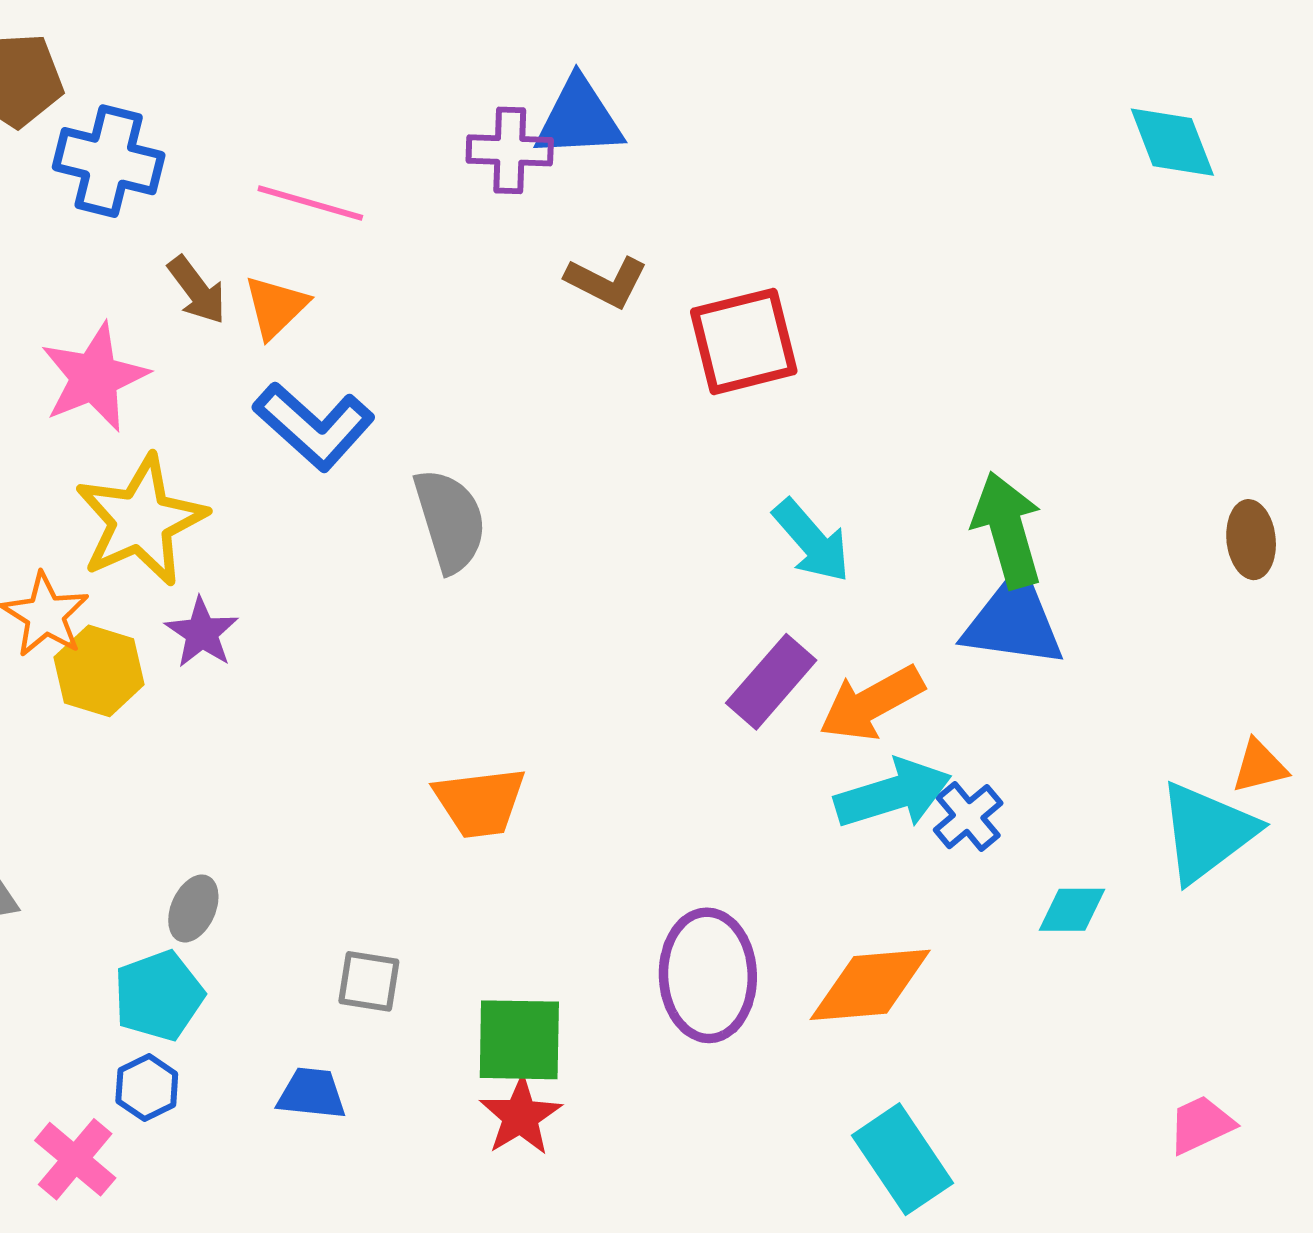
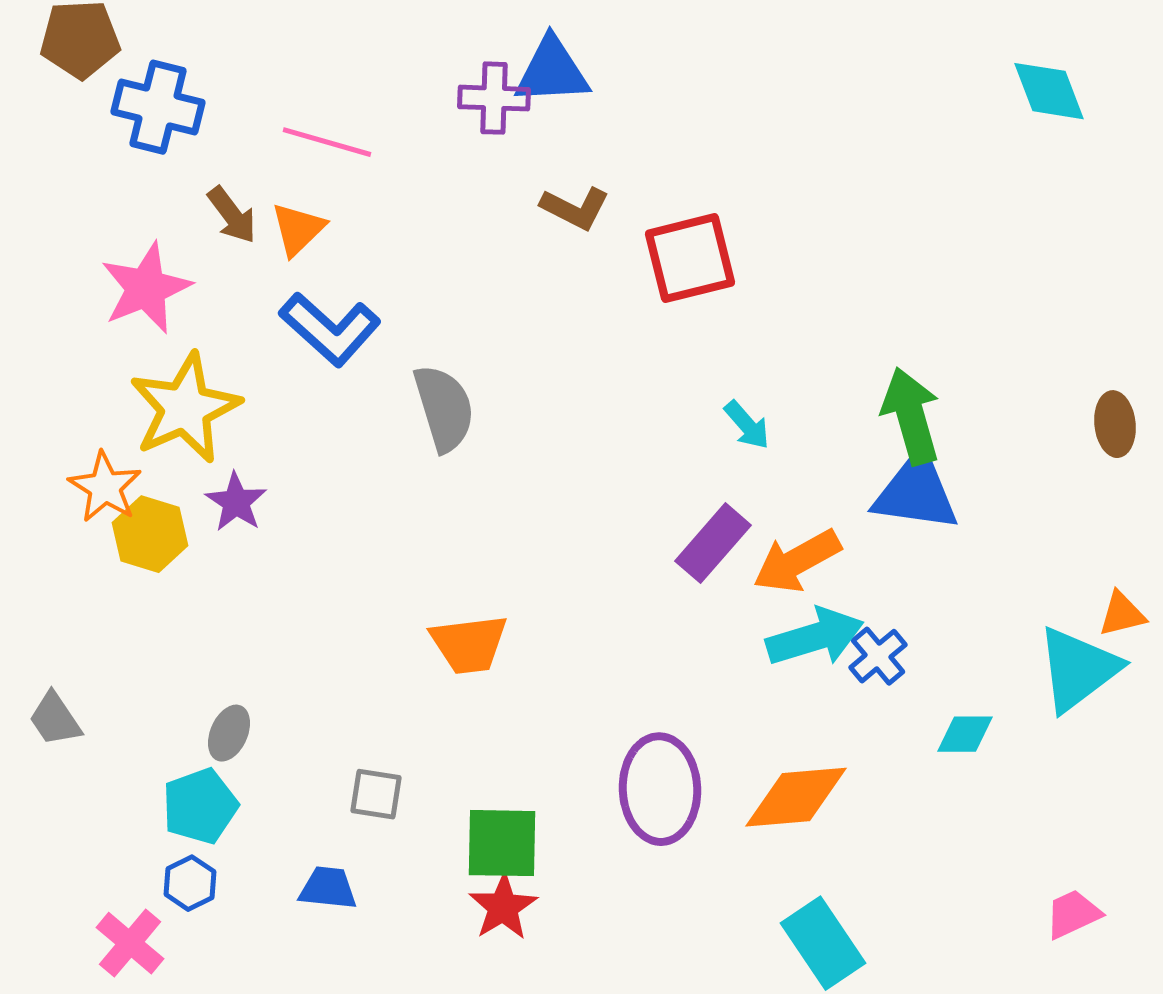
cyan arrow: (812, 541) -> (747, 425), size x0.7

